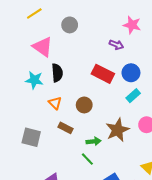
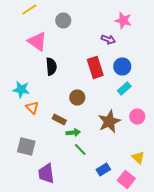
red rectangle: (103, 74) -> (95, 67), turned 45
cyan star: (34, 80) -> (21, 89), moved
orange triangle: (55, 103) -> (32, 107), moved
gray square: (31, 137) -> (26, 146), moved
green arrow: (94, 141) -> (73, 132), moved

